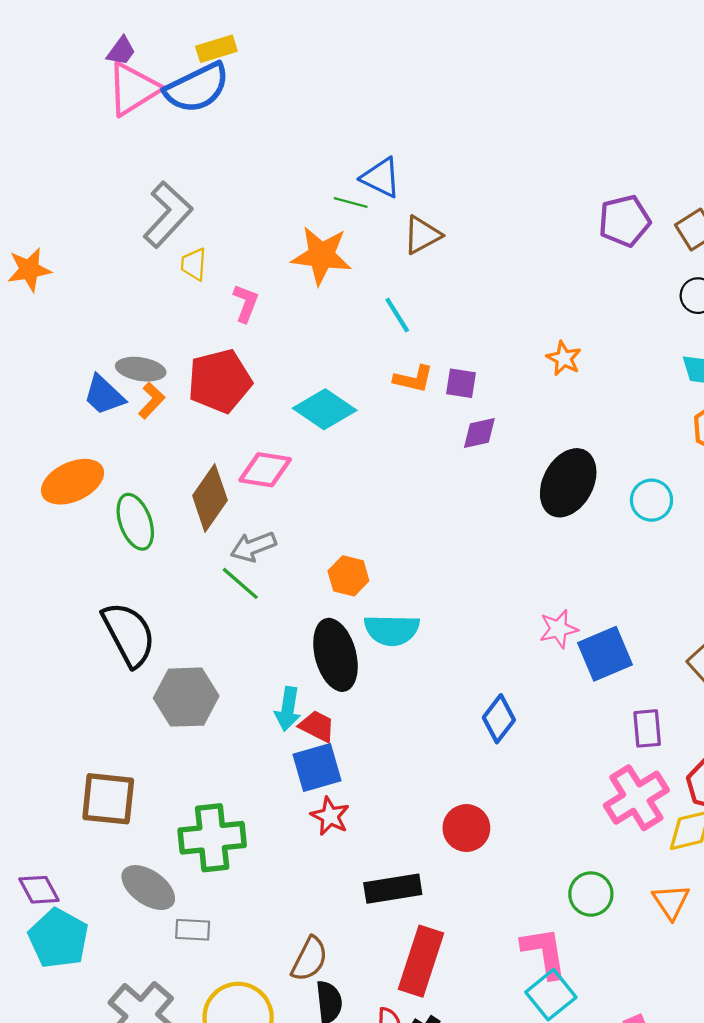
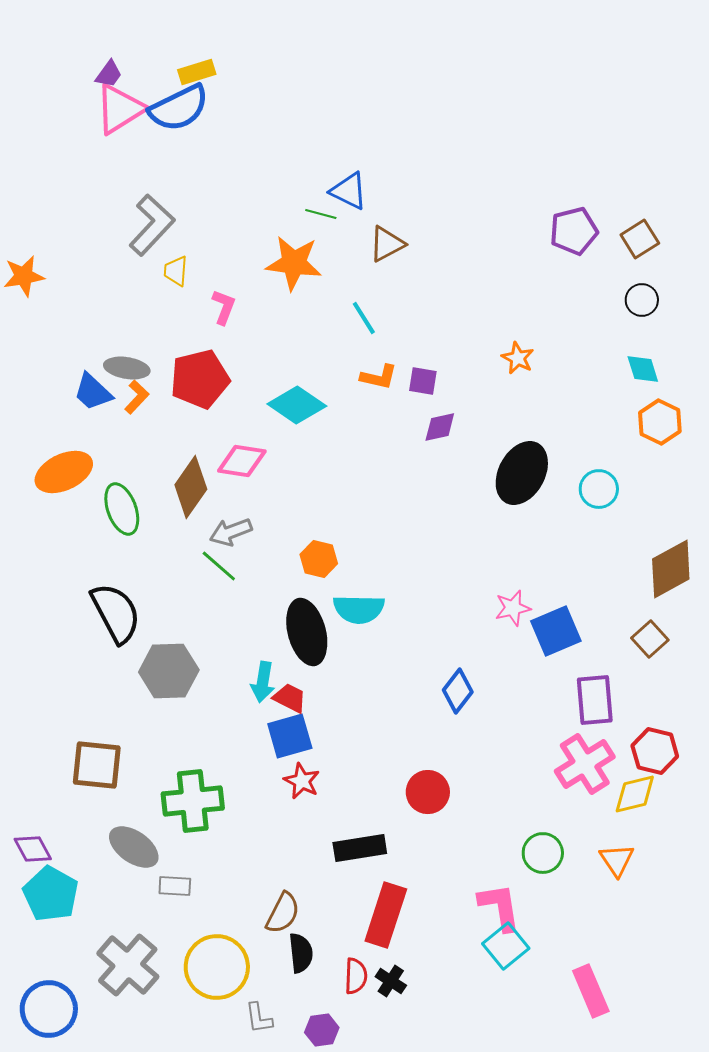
purple rectangle: (647, 728) -> (595, 700), size x1.4

